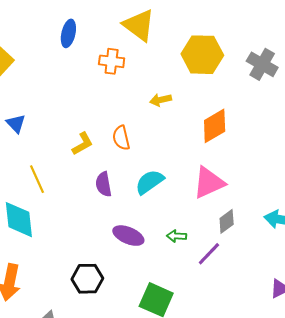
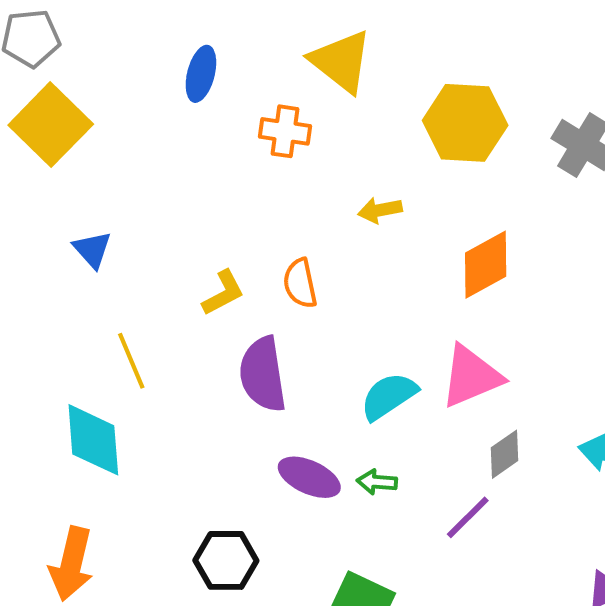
cyan semicircle: (150, 182) -> (389, 396), moved
purple semicircle: (104, 184) -> (263, 374), size x1.5
green arrow: (177, 236) -> (377, 482), moved

